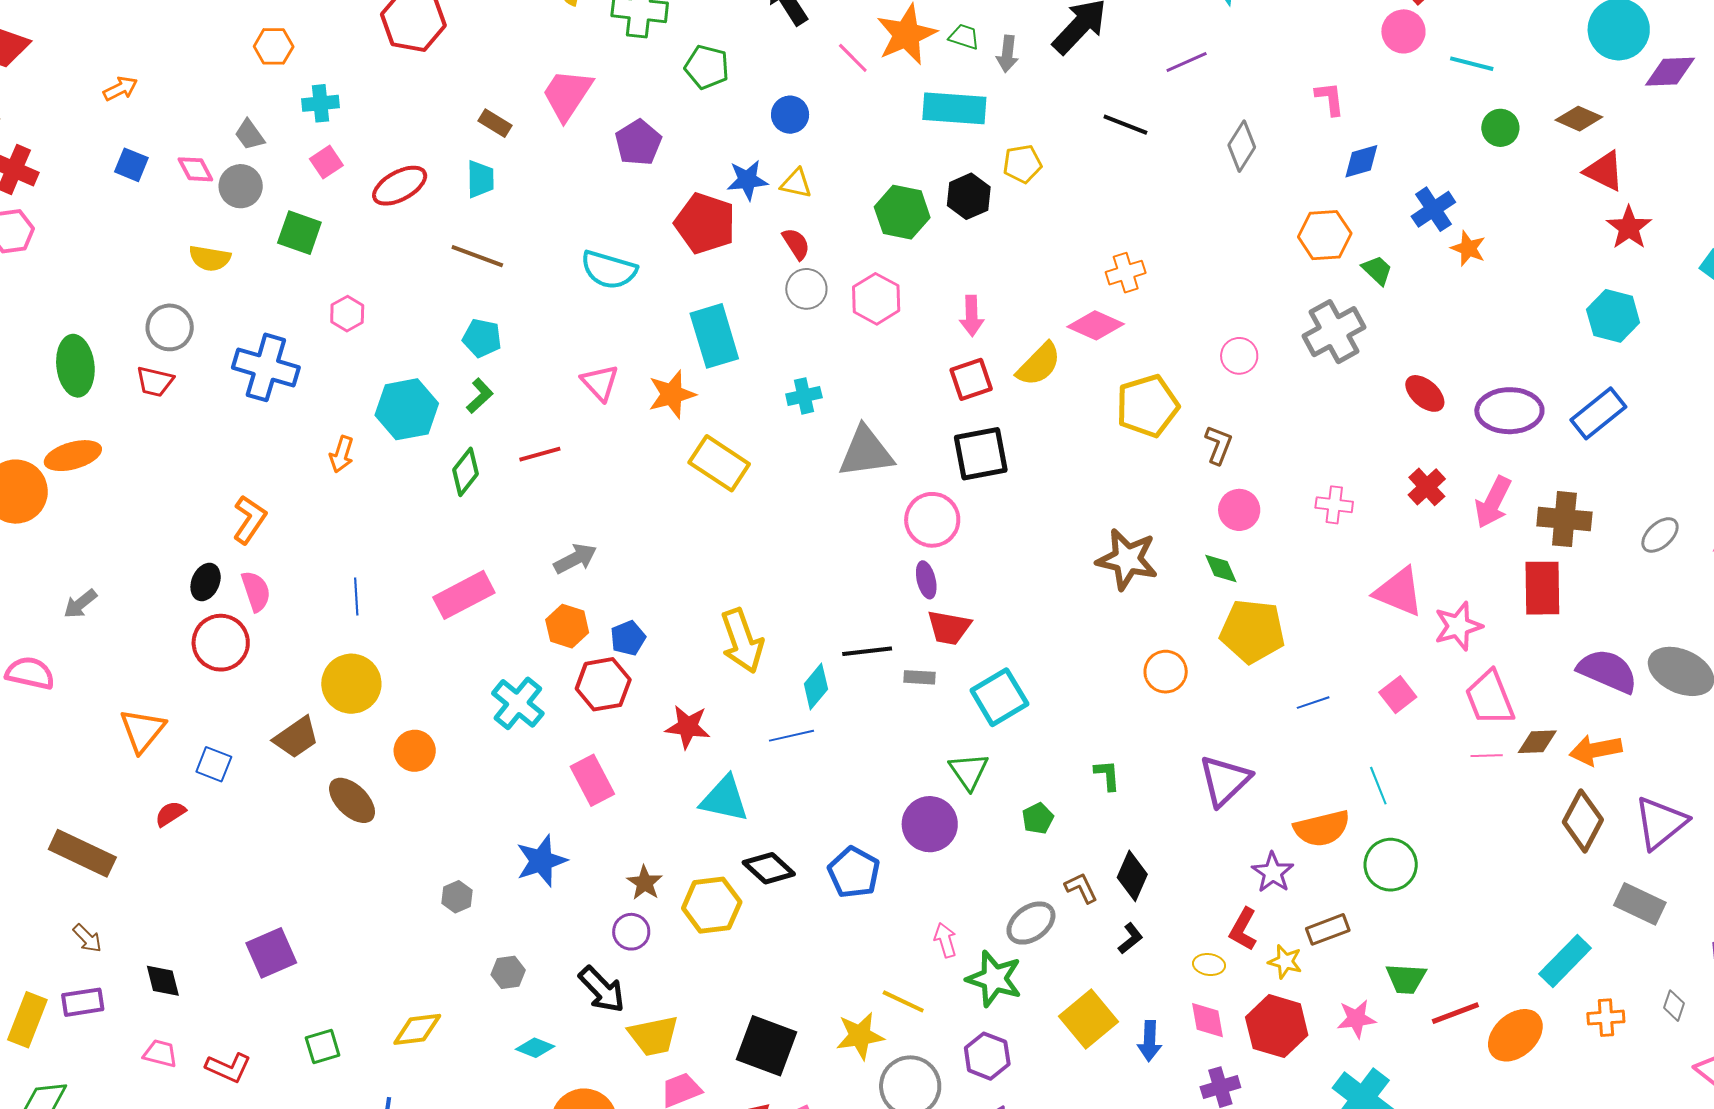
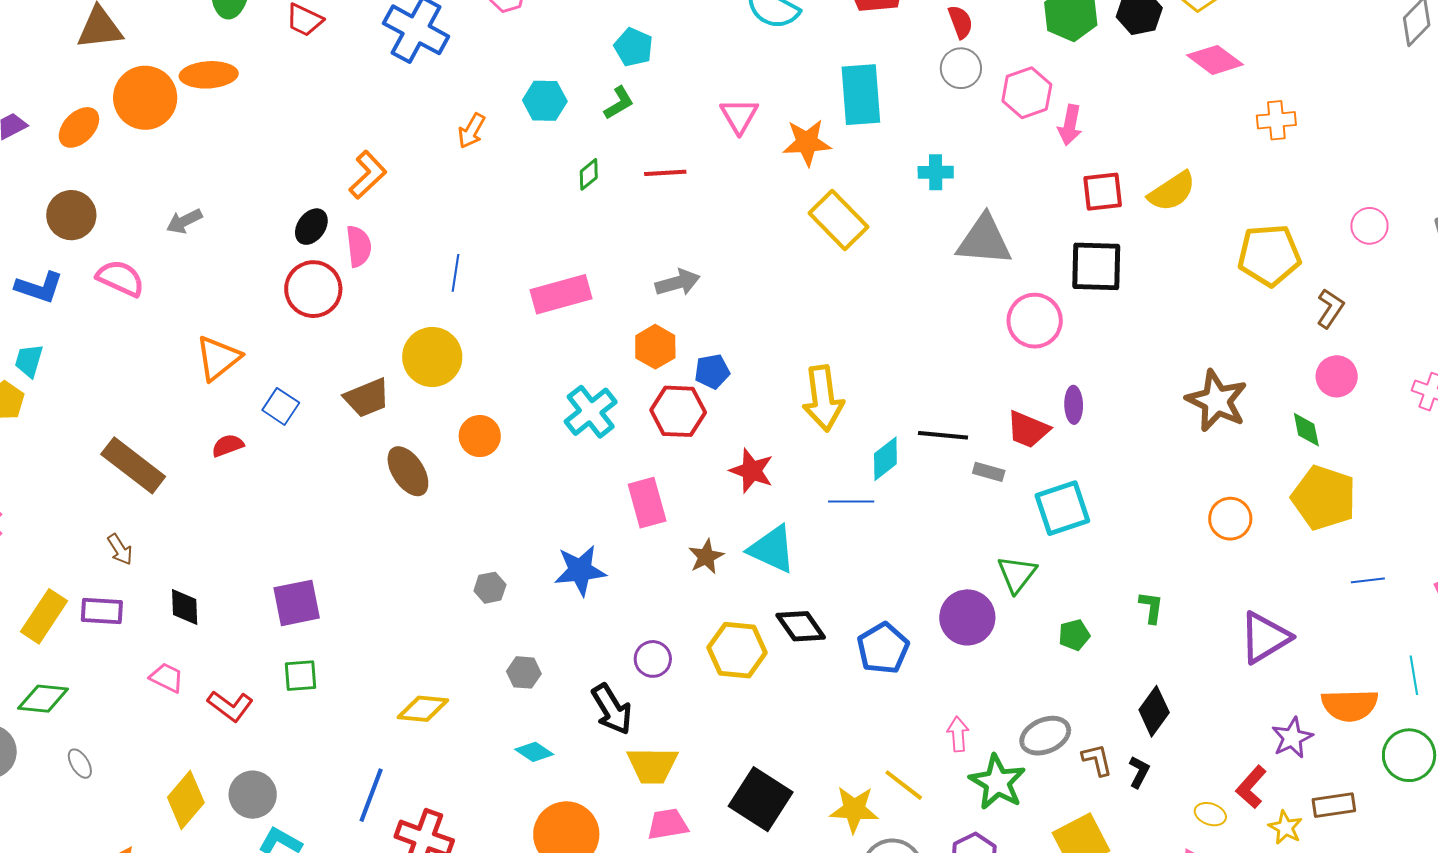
pink arrow: (972, 316) -> (1070, 125), moved
pink diamond: (1096, 325) -> (1215, 60), moved
cyan hexagon: (407, 409) -> (545, 101), size x0.7
green diamond: (465, 472) -> (589, 174), size x0.7
purple ellipse: (926, 580) -> (1074, 405), moved
brown star: (645, 883) -> (706, 557), moved
brown L-shape: (1081, 888) -> (1097, 760), moved
black L-shape: (1130, 939) -> (1139, 772), turned -36
green square: (323, 1047) -> (300, 676), moved

